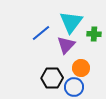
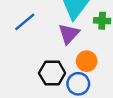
blue line: (41, 33) -> (25, 22), moved

